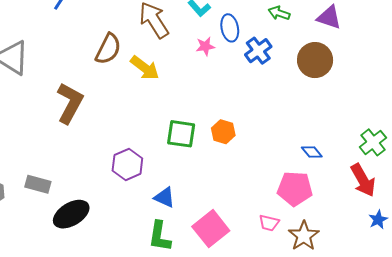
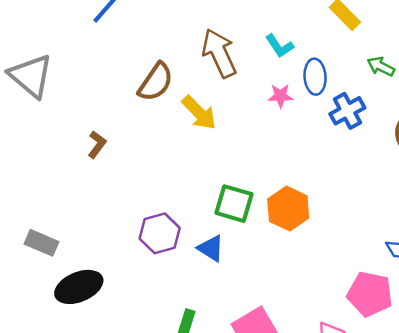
brown L-shape: (70, 103) -> (97, 144), size x0.5
orange hexagon: (223, 132) -> (288, 209), size x1.4
blue triangle: (165, 197) -> (211, 248), moved

